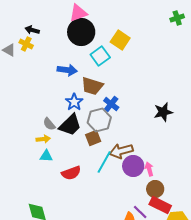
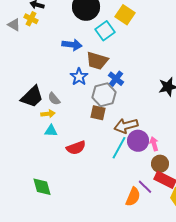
black trapezoid: (70, 125) -> (32, 97), moved
brown square: (93, 138) -> (98, 113), turned 35
cyan line: (104, 162) -> (119, 148), moved

